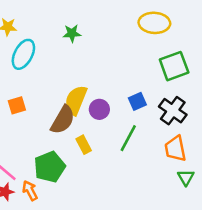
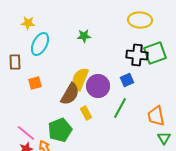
green star: (72, 33) -> (84, 36), moved
purple circle: (99, 109) -> (98, 86), size x1.5
black cross: (173, 111) -> (137, 55), moved, turned -30

